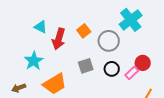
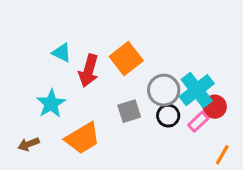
cyan cross: (131, 20) -> (197, 90), moved
orange square: (84, 31) -> (126, 59), size x1.5
gray circle: (109, 41) -> (164, 90), moved

